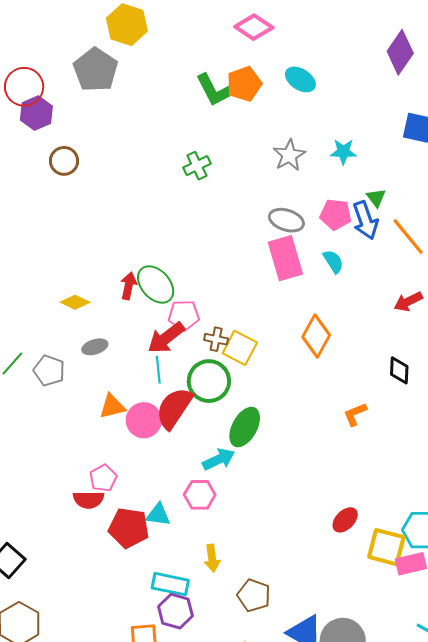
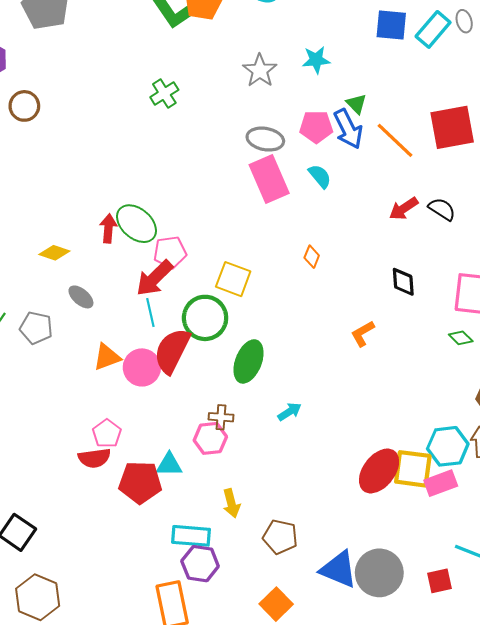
orange diamond: (316, 336) -> (312, 257), size x0.5
brown cross: (216, 339) -> (221, 417), moved
gray ellipse: (95, 347) -> (81, 297), turned 65
cyan arrow: (219, 459) -> (289, 412), moved, size x0.7
red ellipse: (345, 520) -> (379, 471), moved, size x1.6

